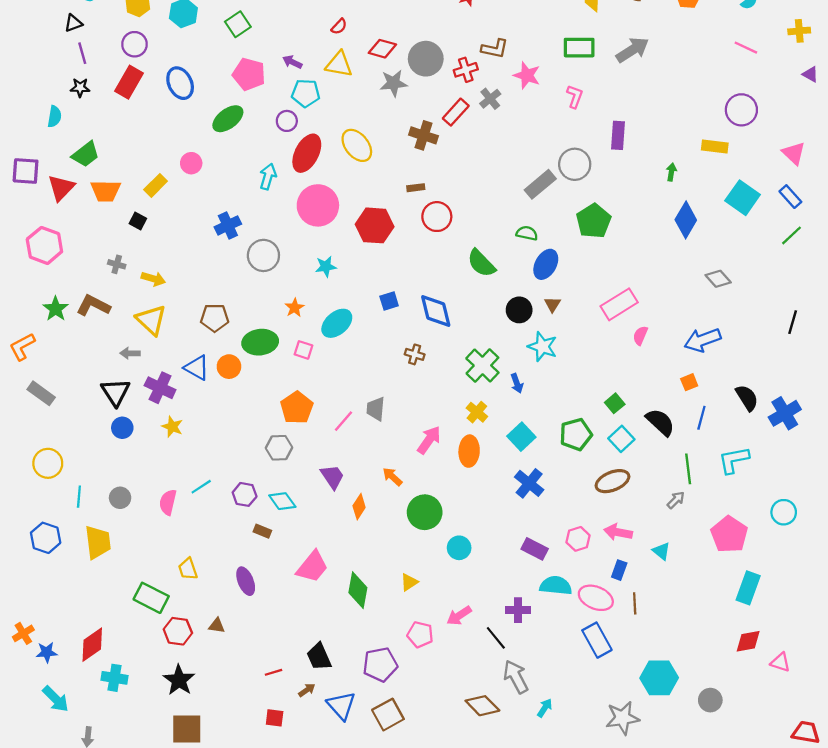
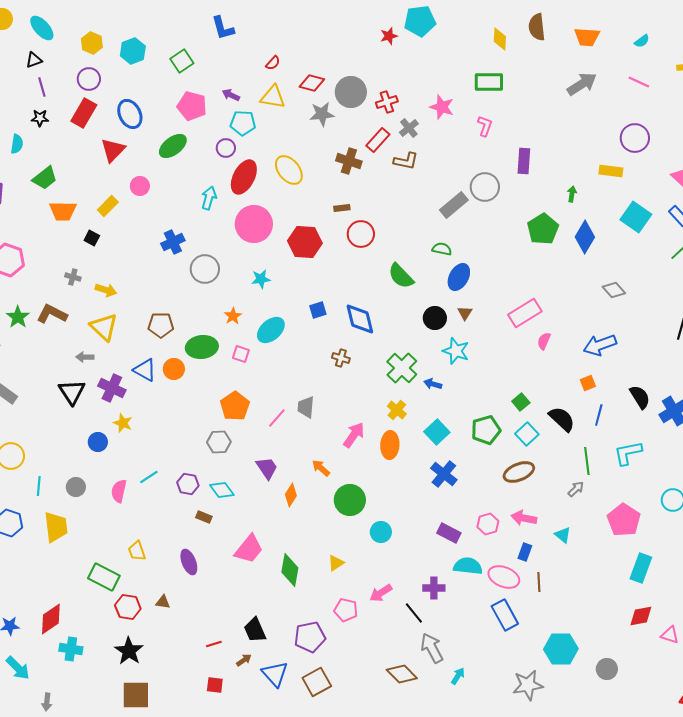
brown L-shape: (495, 49) -> (406, 161), moved
gray arrow: (632, 50) -> (582, 84), moved
red triangle: (61, 188) -> (113, 150), moved
green pentagon: (594, 221) -> (543, 229), moved
blue arrow: (517, 383) -> (433, 384), turned 126
blue circle: (122, 428) -> (98, 442), moved

